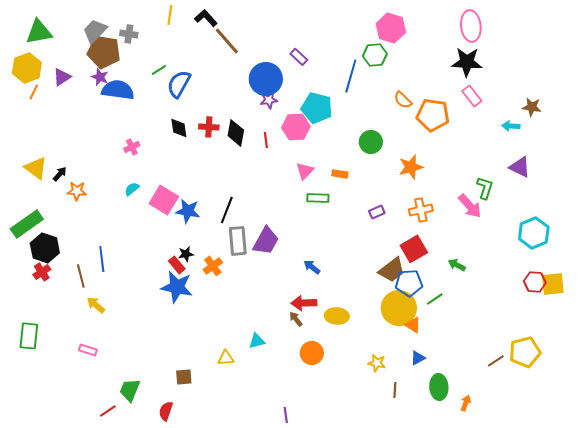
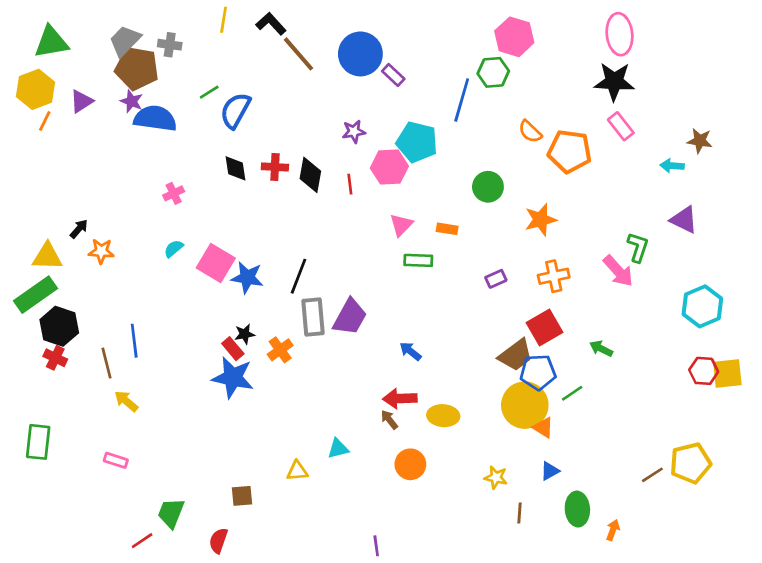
blue circle: (266, 79) -> (360, 54), moved
yellow triangle: (36, 168) -> (47, 256), moved, turned -35
red cross: (42, 272) -> (55, 358), turned -30

